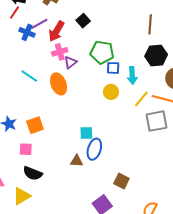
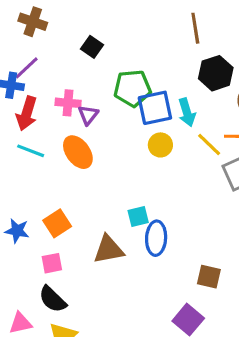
red arrow: (56, 31) -> (27, 113), moved
pink cross: (60, 52) -> (68, 103), turned 35
blue square: (113, 68) -> (155, 108), size x1.6
yellow line: (141, 99) -> (209, 145), turned -72
brown triangle: (77, 161) -> (109, 249), moved, size x1.5
black semicircle: (33, 173) -> (53, 299), moved, turned 36

